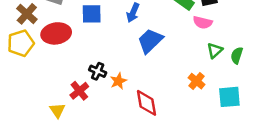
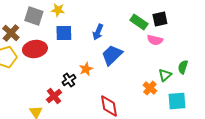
green triangle: (215, 51) -> (165, 75), moved
black cross: (98, 71) -> (69, 80), turned 32
orange star: (118, 81) -> (86, 69), moved

